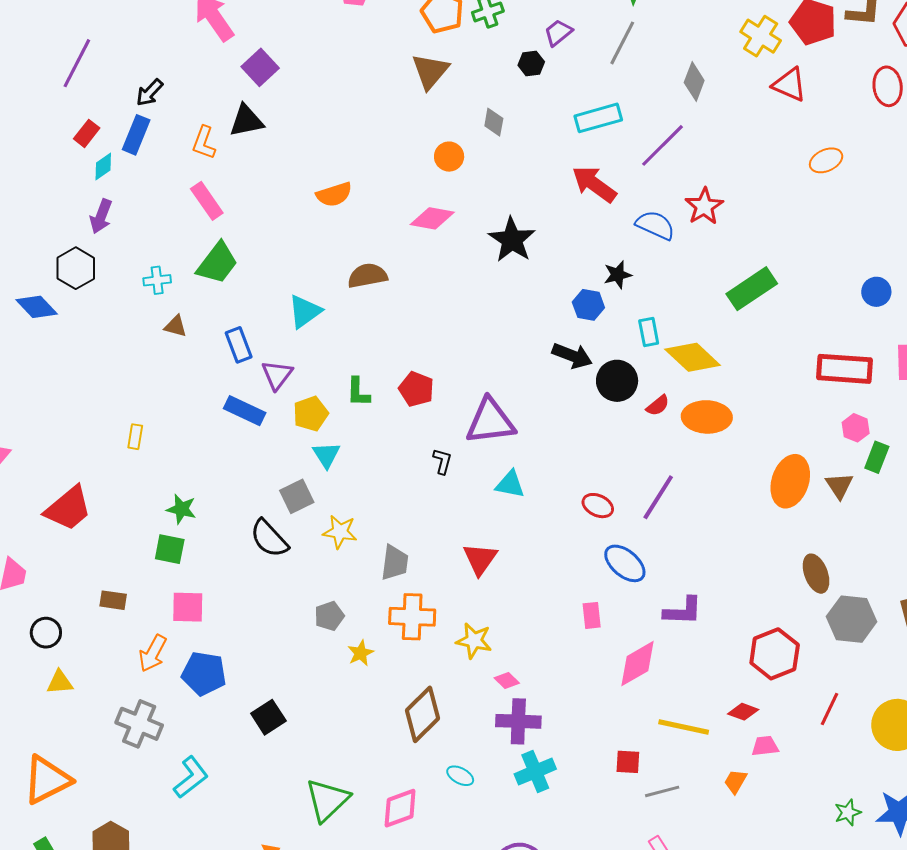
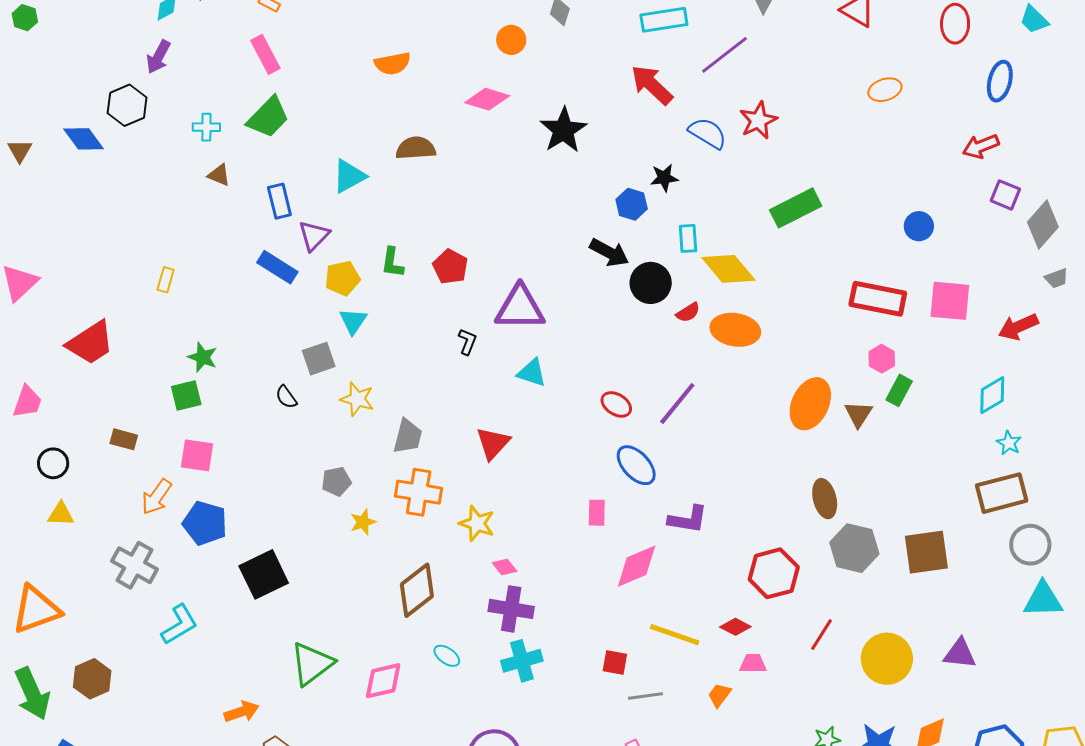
black semicircle: (269, 538) -> (286, 397), size x0.6
green square: (170, 549) -> (186, 395), turned -32
black square: (268, 717) -> (264, 574), size x1.4

